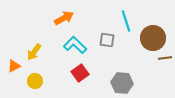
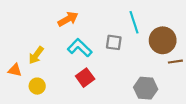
orange triangle: (14, 66) -> (15, 70), turned 40
gray hexagon: (122, 83) -> (146, 88), moved

